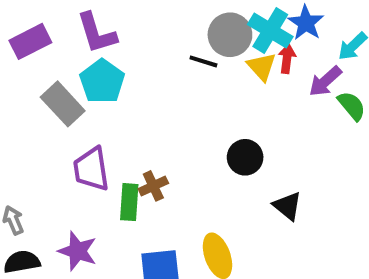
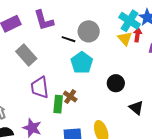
gray circle: (230, 35) -> (89, 31), moved
black line: (203, 61) -> (68, 39), moved
cyan pentagon: (102, 81) -> (82, 63), moved
brown cross: (153, 186) -> (70, 96), turned -32

